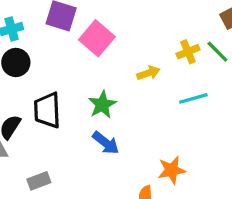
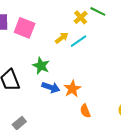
cyan line: (193, 98) -> (78, 41), moved
orange star: (172, 170) -> (72, 89), moved

